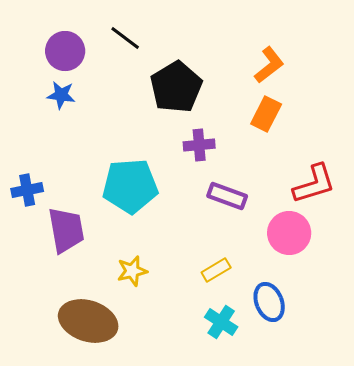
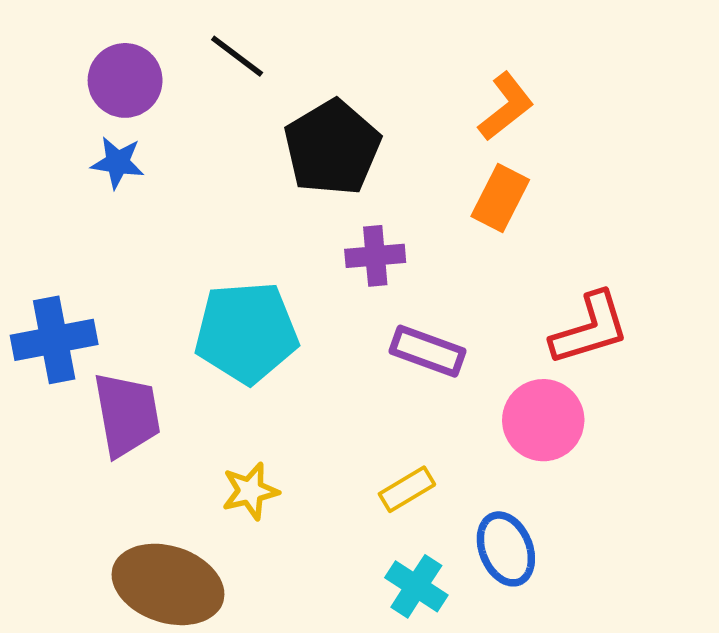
blue cross: (27, 190) -> (54, 340), size x1.4

